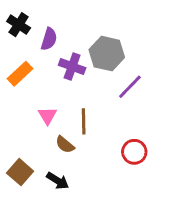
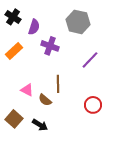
gray hexagon: (107, 54) -> (78, 22), moved
pink triangle: (48, 116) -> (27, 90), moved, turned -32

